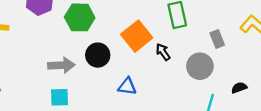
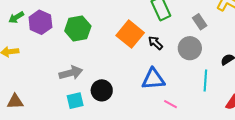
black circle: (98, 55) -> (102, 90), moved
blue triangle: (127, 87) -> (153, 79), moved, size x1.4

